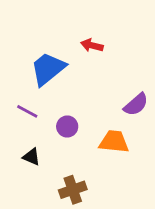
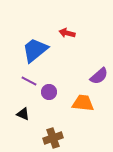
purple line: (27, 111) -> (29, 81), moved

